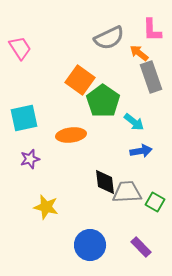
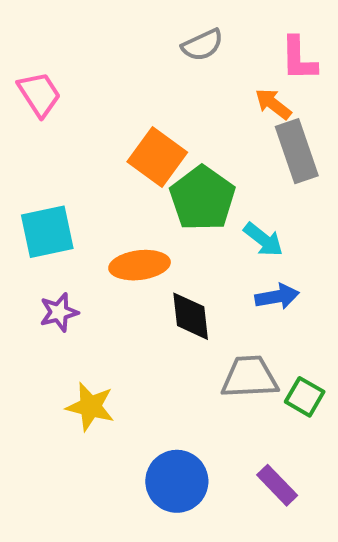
gray semicircle: (109, 38) -> (202, 45), moved, size x0.7
black diamond: (105, 182) -> (191, 316), moved

